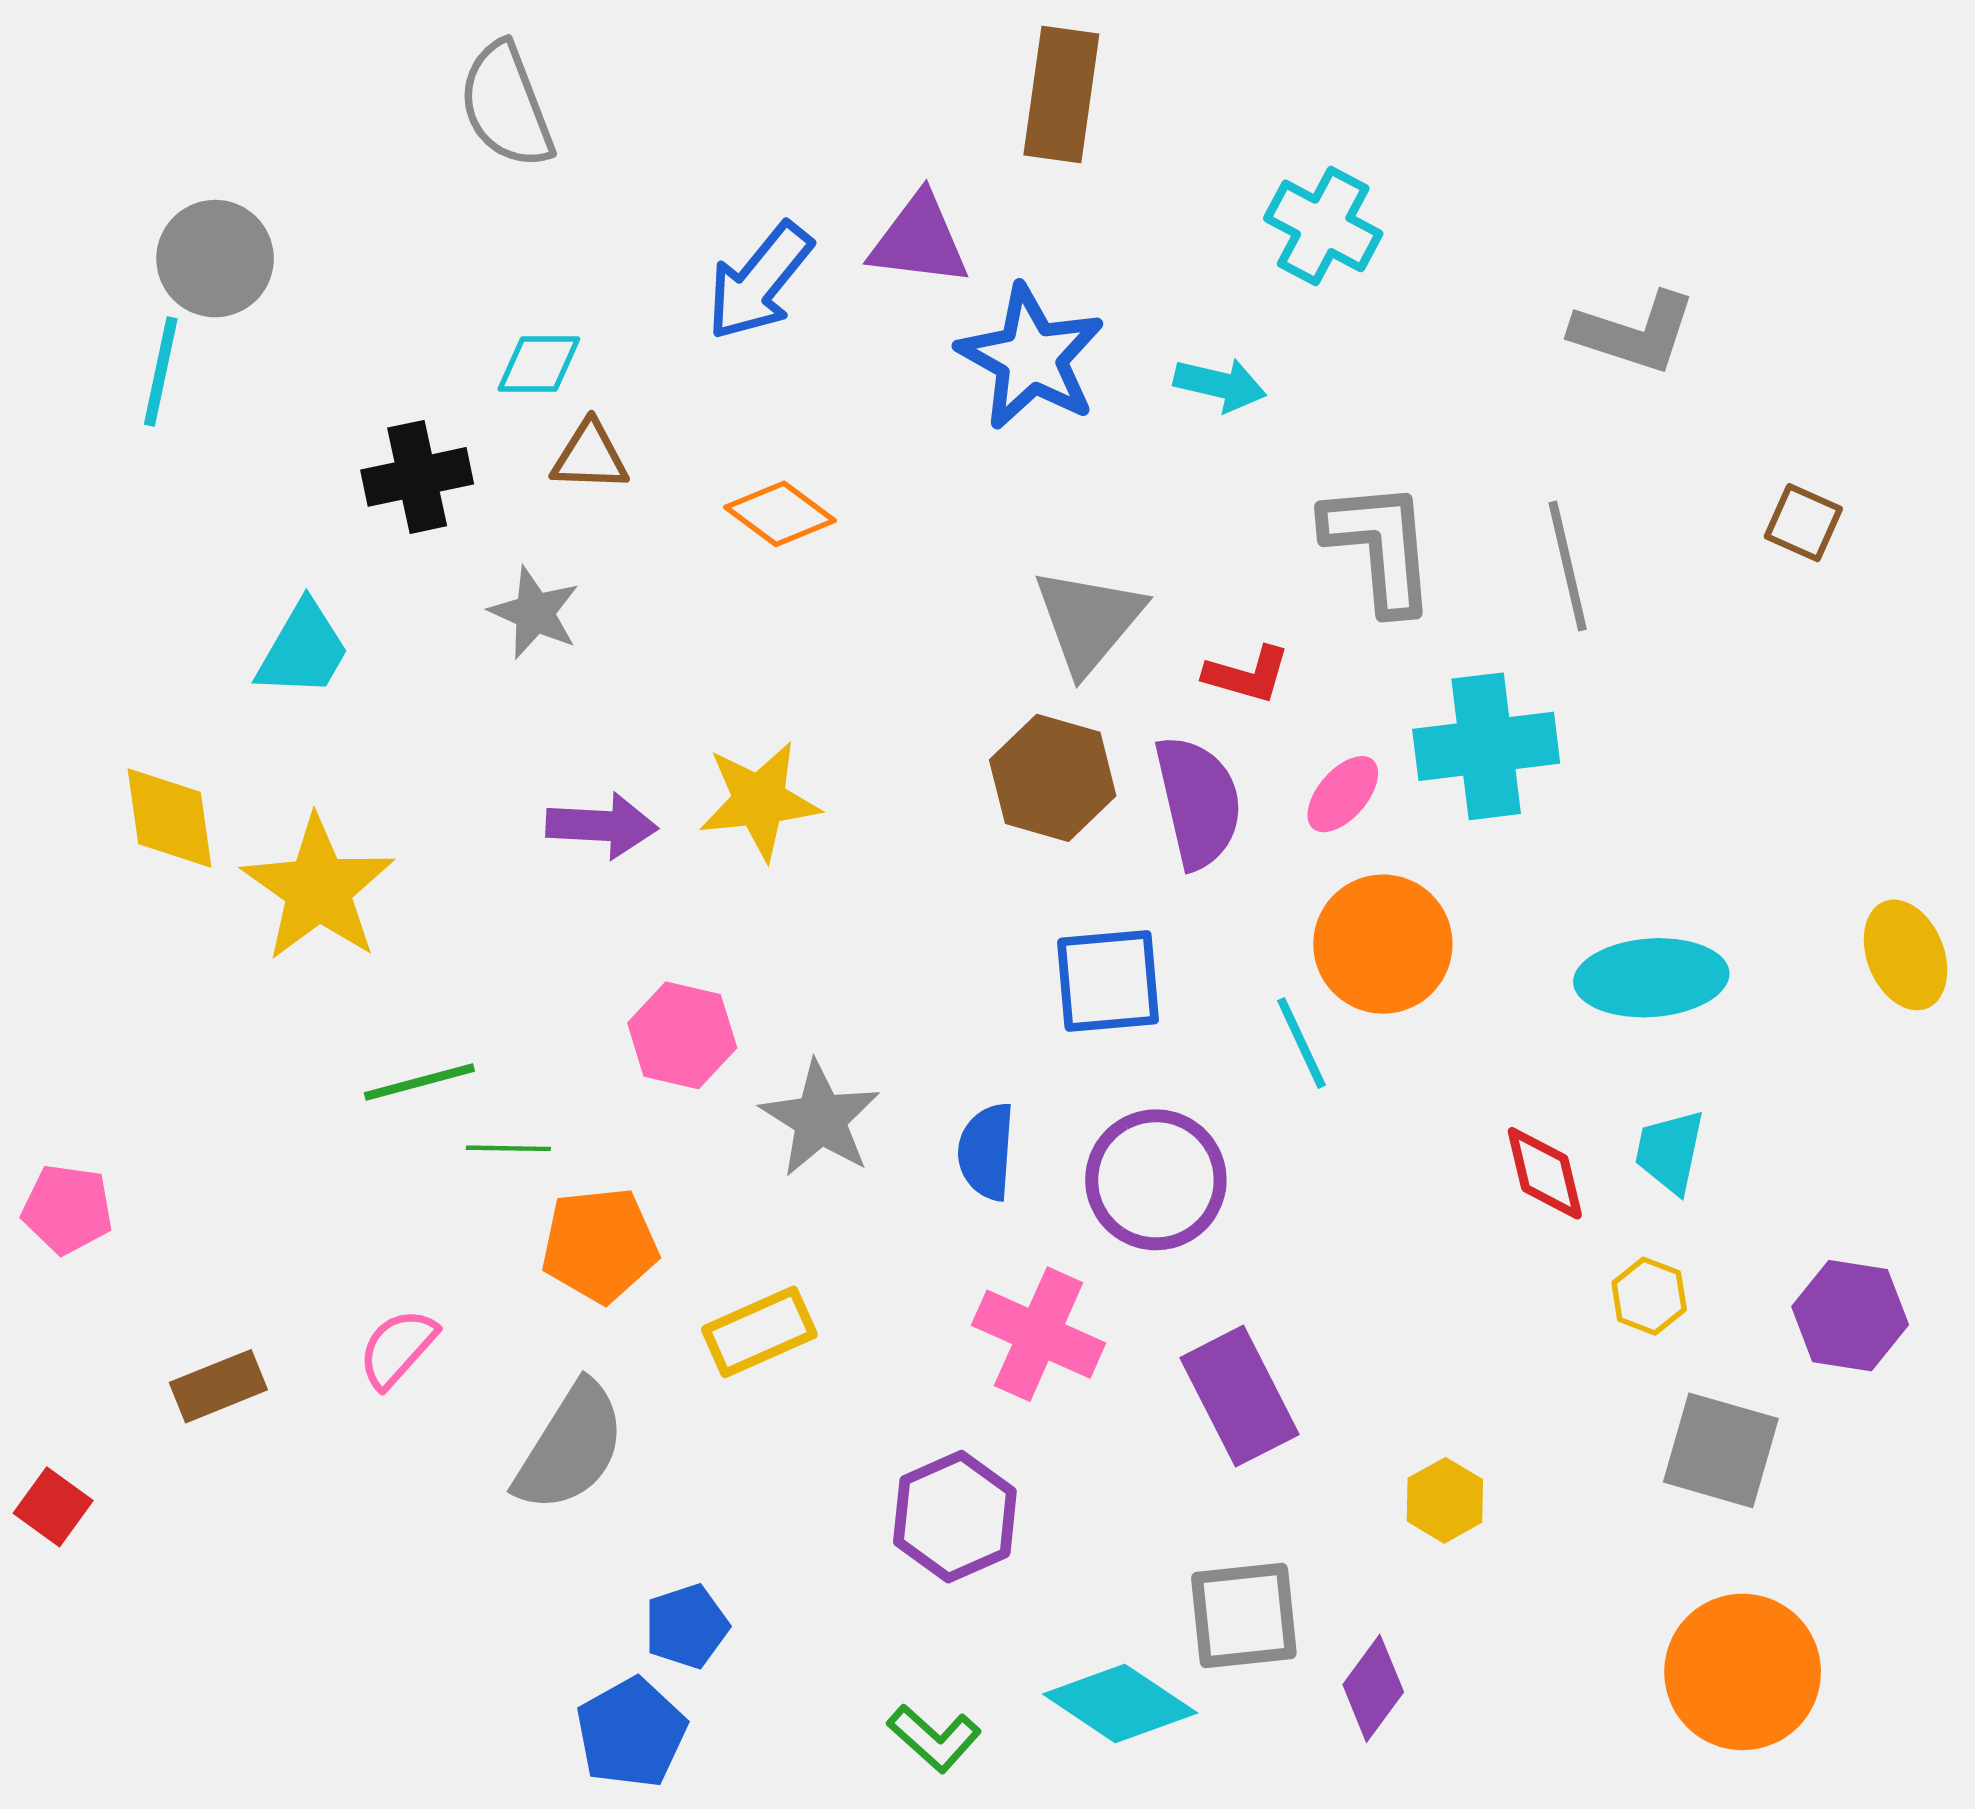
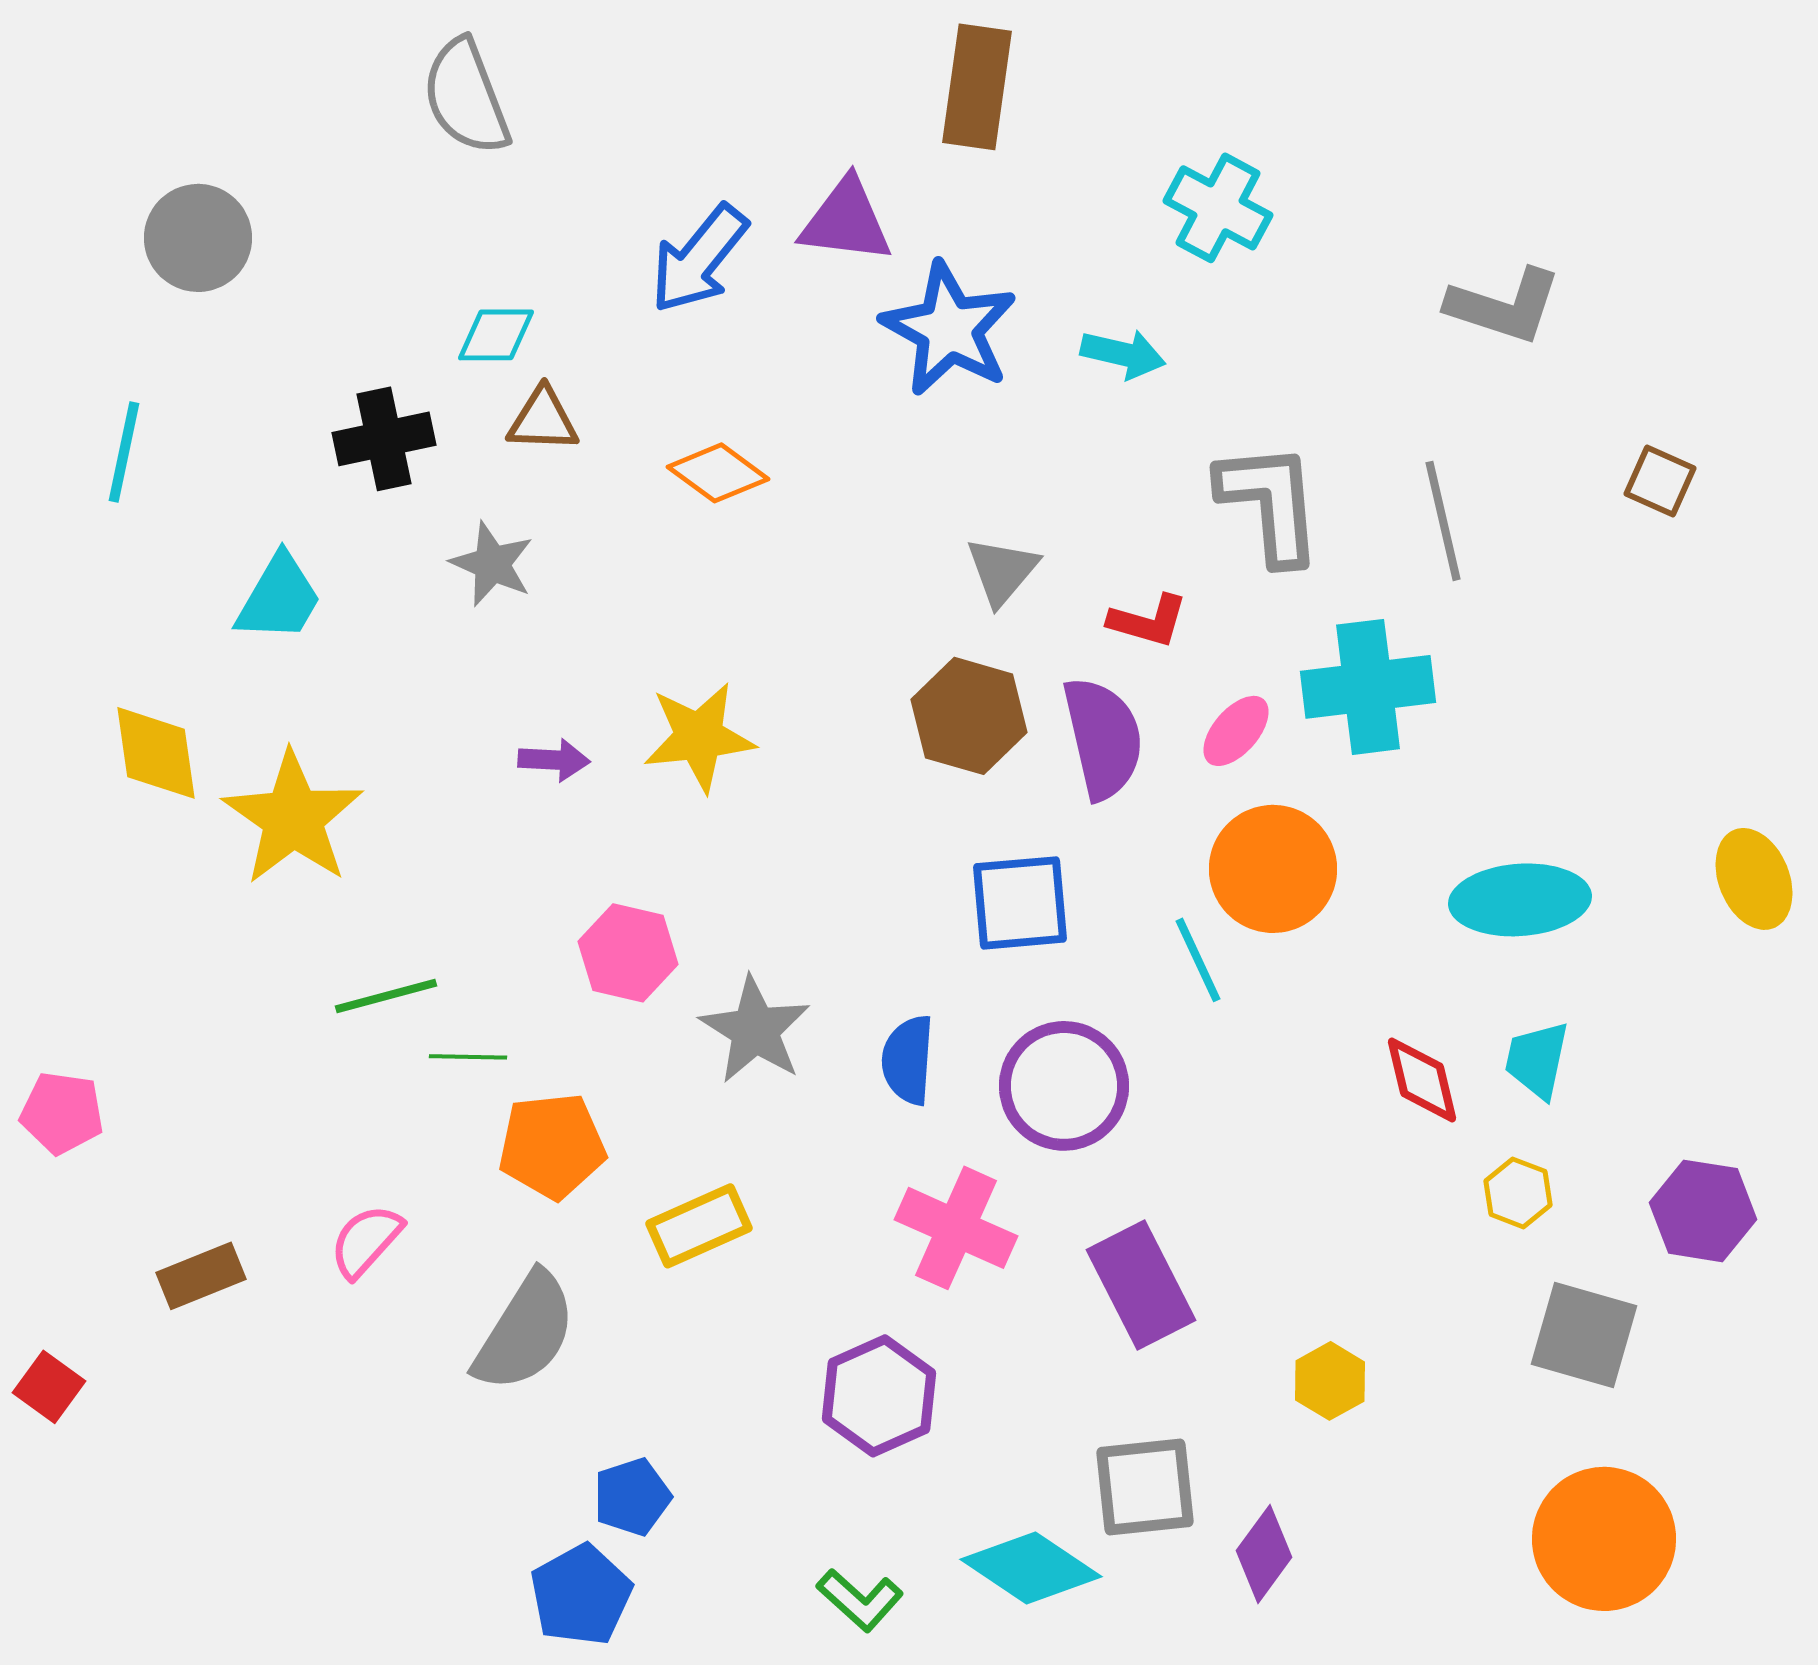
cyan line: (161, 372) -> (124, 452), moved
gray triangle: (1089, 620) -> (1002, 571), size x0.7
purple arrow: (602, 826) -> (554, 760), size x0.7

